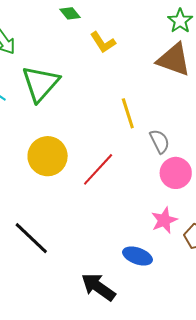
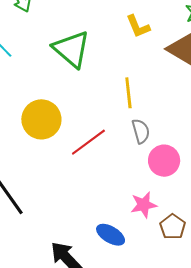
yellow L-shape: (103, 42) -> (138, 26), moved
green triangle: (41, 83) -> (71, 49), moved, turned -42
gray semicircle: (160, 141) -> (141, 131), moved

